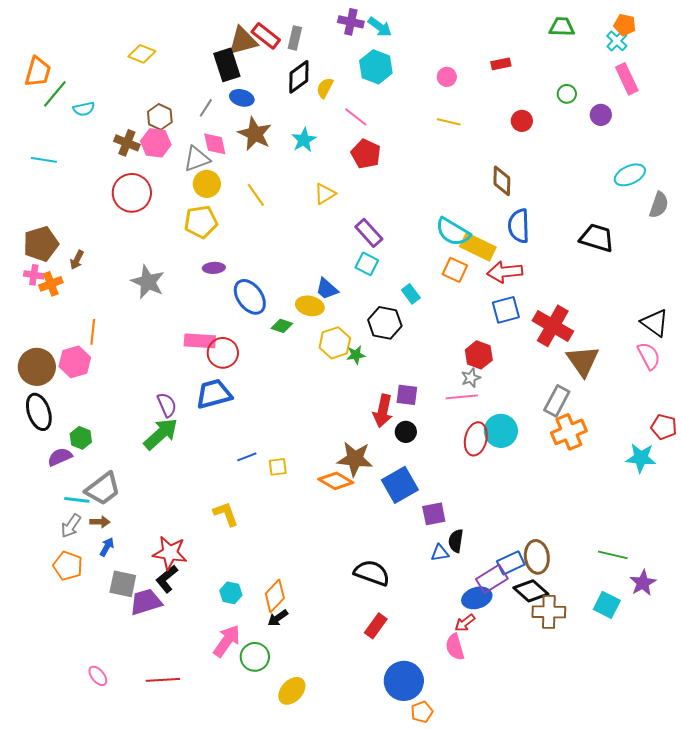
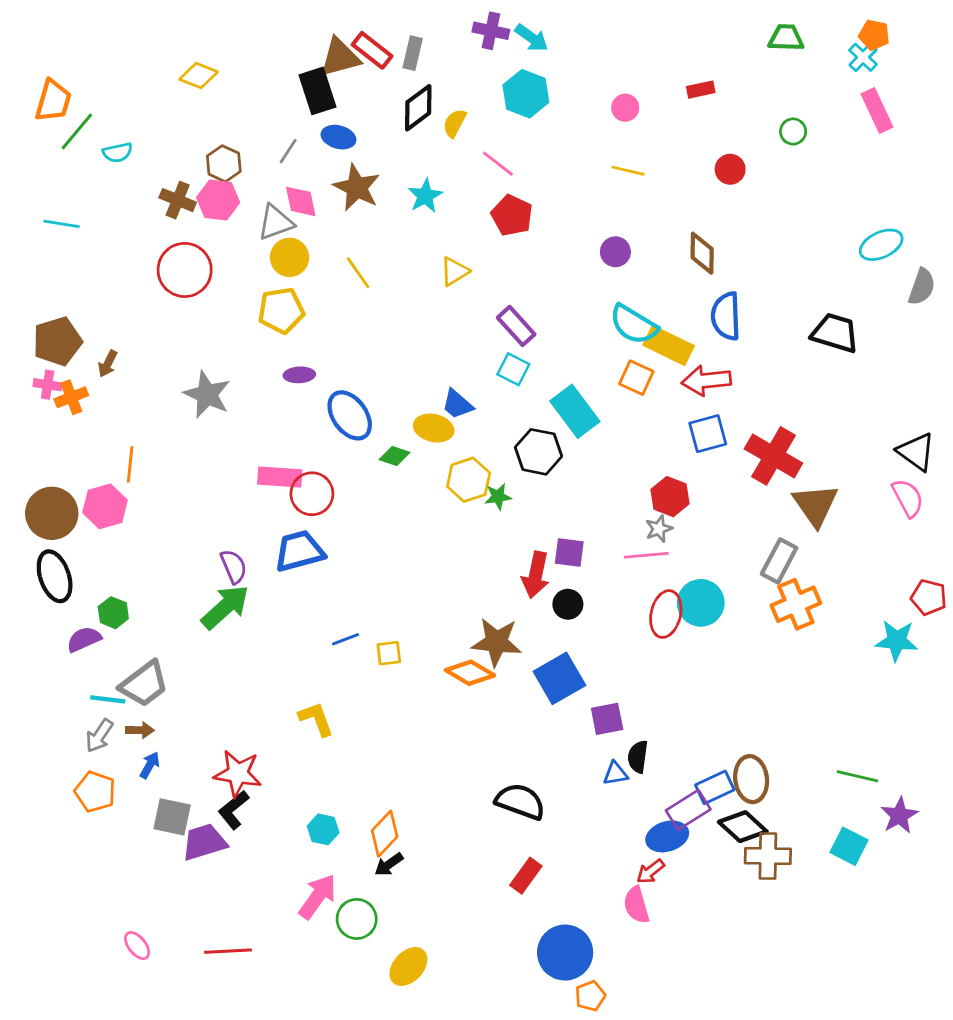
purple circle: (601, 115) -> (615, 252), moved
cyan rectangle: (411, 294) -> (575, 411), size x1.8

